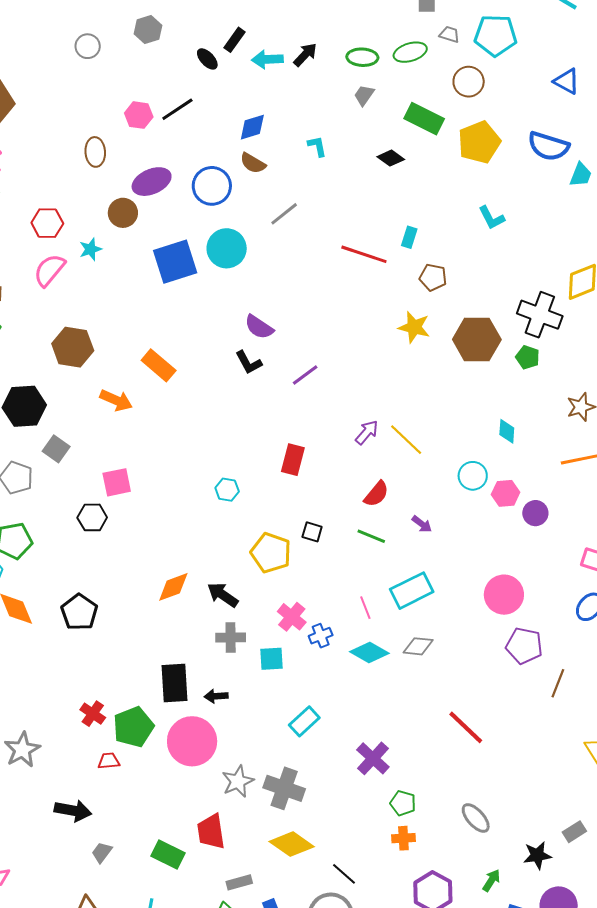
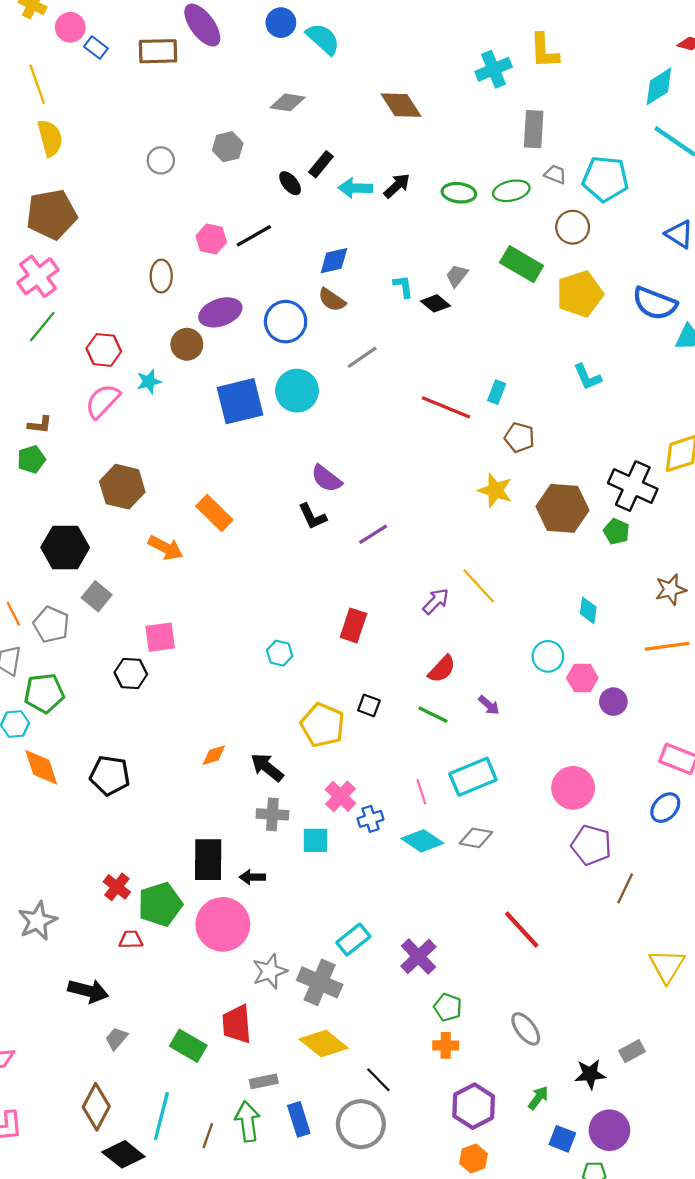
gray trapezoid: (364, 95) -> (457, 276), moved
black diamond: (391, 158) -> (435, 303), moved
yellow line: (406, 440) -> (479, 586), moved
orange diamond: (173, 587) -> (214, 755), size x0.7
black pentagon: (79, 612) -> (110, 775), turned -30
cyan rectangle: (304, 721) -> (353, 940), moved

